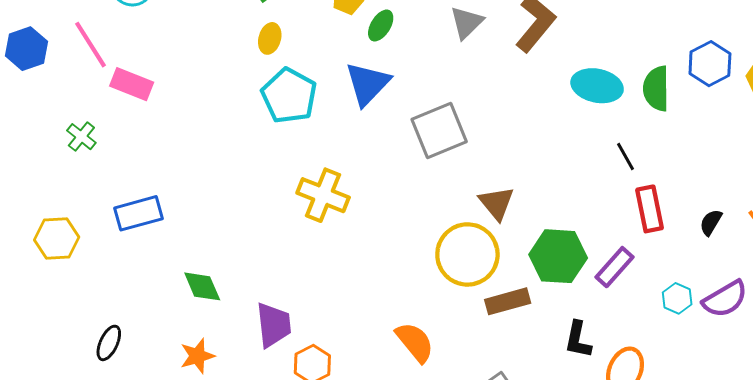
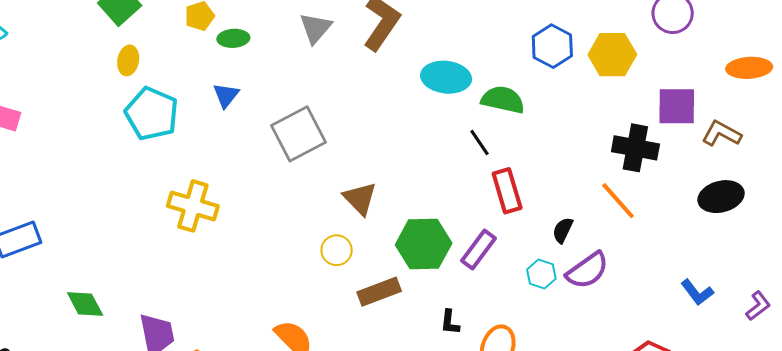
green ellipse: (381, 25) -> (233, 38), turned 60
blue triangle: (368, 84) -> (226, 95), size x0.6
green semicircle: (656, 89) -> (503, 100), moved, turned 108
black semicircle: (711, 222) -> (563, 230), moved
yellow circle: (467, 254) -> (337, 250), size x0.5
black L-shape: (578, 340) -> (450, 322), size x0.7

